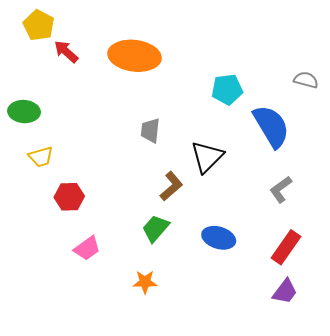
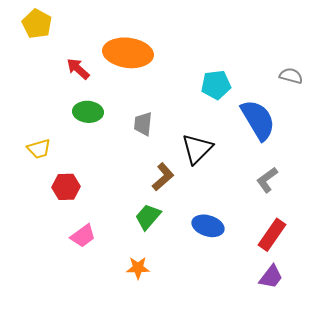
red arrow: (66, 52) -> (78, 69), moved
green ellipse: (24, 112) -> (88, 112), moved

